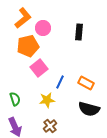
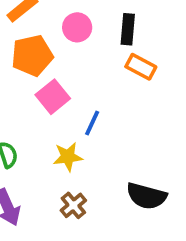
pink circle: (43, 28) -> (77, 27), moved
orange rectangle: (86, 83) -> (141, 67), moved
black semicircle: (89, 109) -> (146, 196), moved

